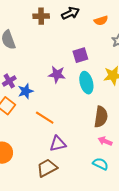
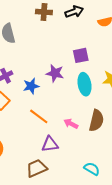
blue star: (26, 91) -> (31, 86), moved
pink arrow: (105, 141) -> (71, 124), moved

